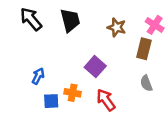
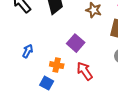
blue square: (51, 101) -> (47, 83), moved, turned 32

